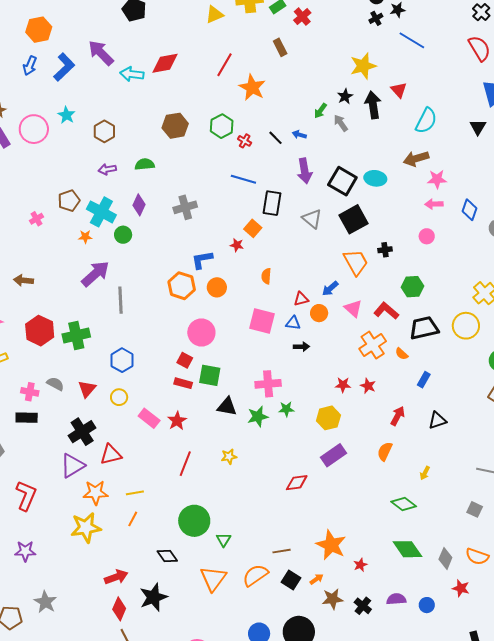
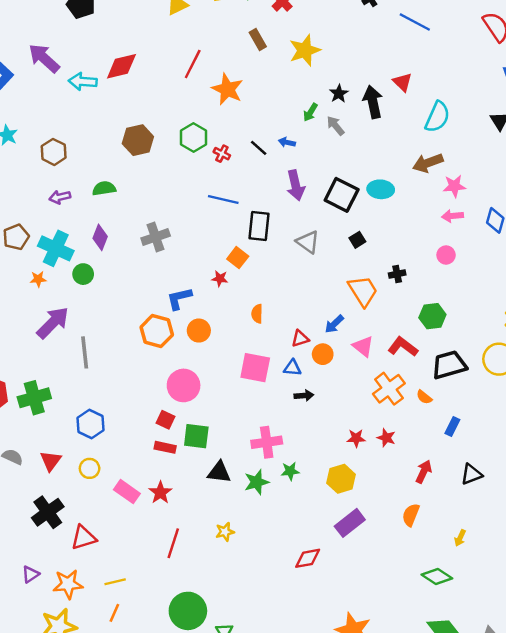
yellow star: (363, 66) -> (305, 50), moved
black square: (353, 219) -> (357, 240), size x0.5
purple triangle: (72, 466) -> (30, 574), moved, size x0.6

